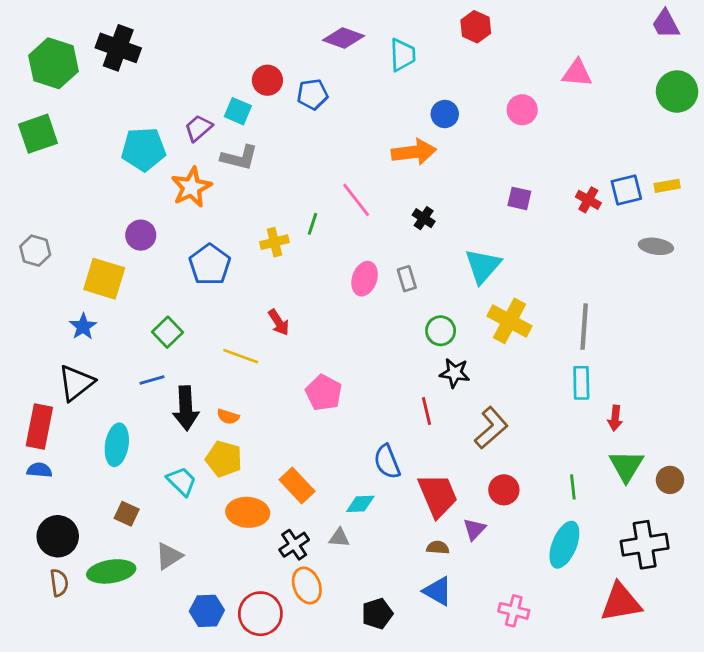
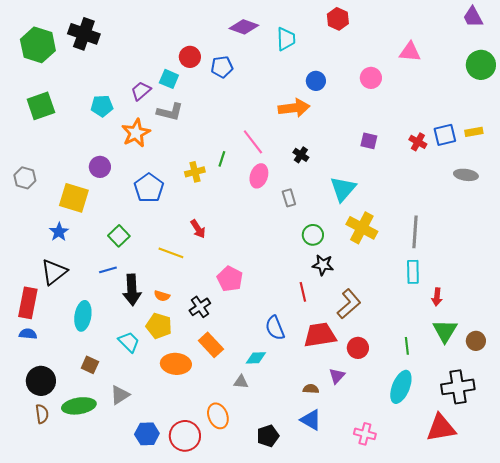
green square: (38, 134) -> (41, 106), moved
cyan pentagon: (144, 149) -> (102, 106), size x0.7
pink ellipse: (365, 279) -> (259, 176), moved
red trapezoid: (438, 495) -> (320, 335), moved, turned -76
black cross: (294, 545) -> (200, 307), moved

